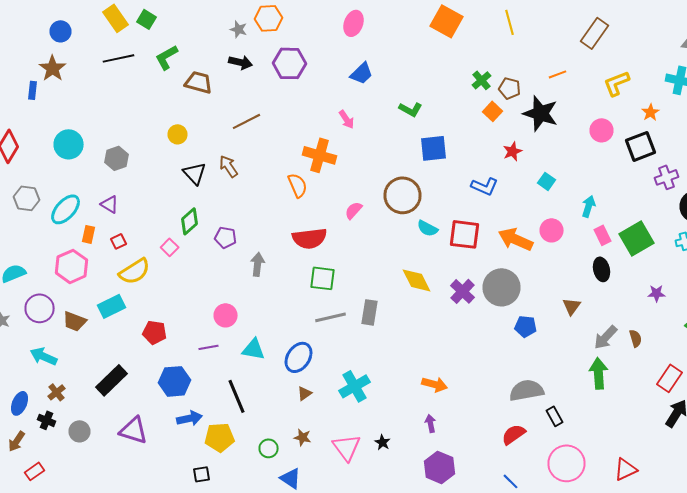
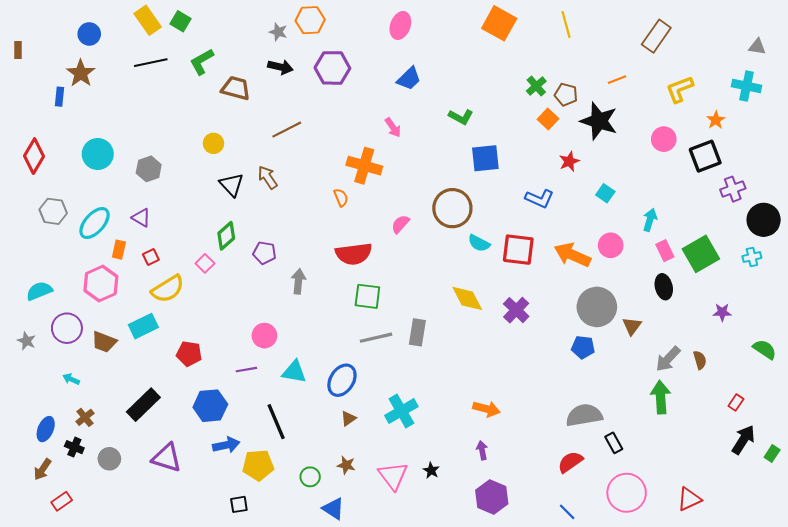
orange semicircle: (298, 185) -> (341, 198), size x0.7
gray circle: (502, 287) -> (597, 307), moved
cyan arrow: (44, 356) -> (71, 379), size x0.6
red rectangle: (670, 378) -> (736, 402), size x0.6

